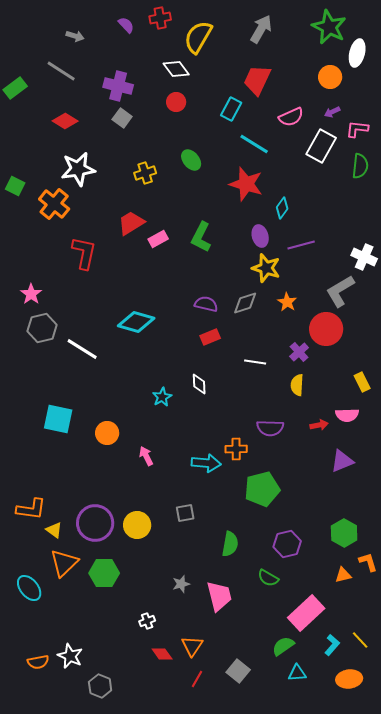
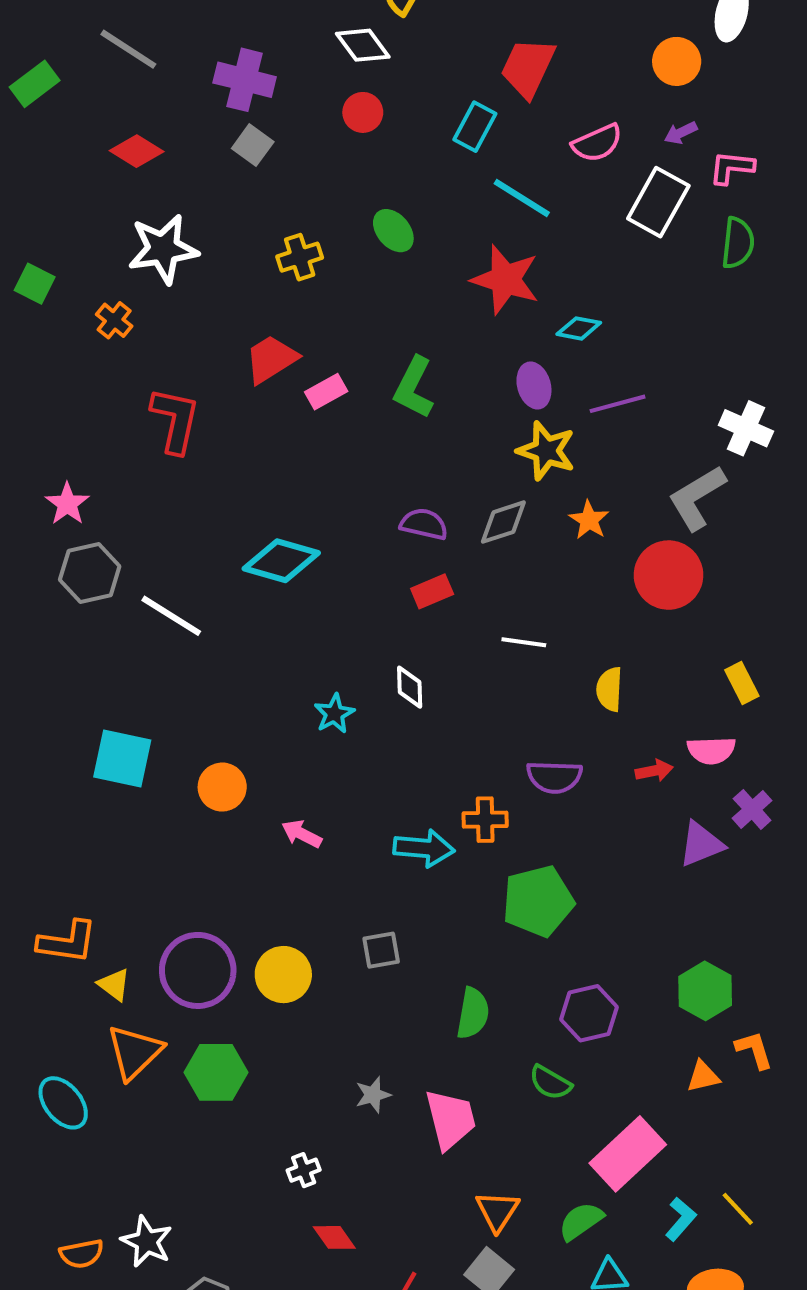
orange cross: (54, 204) -> (114, 320), size x0.6
cyan diamond: (282, 208) -> (579, 328), turned 65
purple cross: (299, 352) -> (752, 809), moved
pink arrow: (146, 456) -> (302, 834), turned -36
orange triangle: (192, 646) -> (497, 1211), moved

